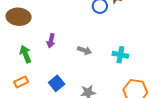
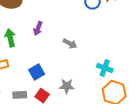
cyan cross: (120, 55) -> (105, 68), moved

